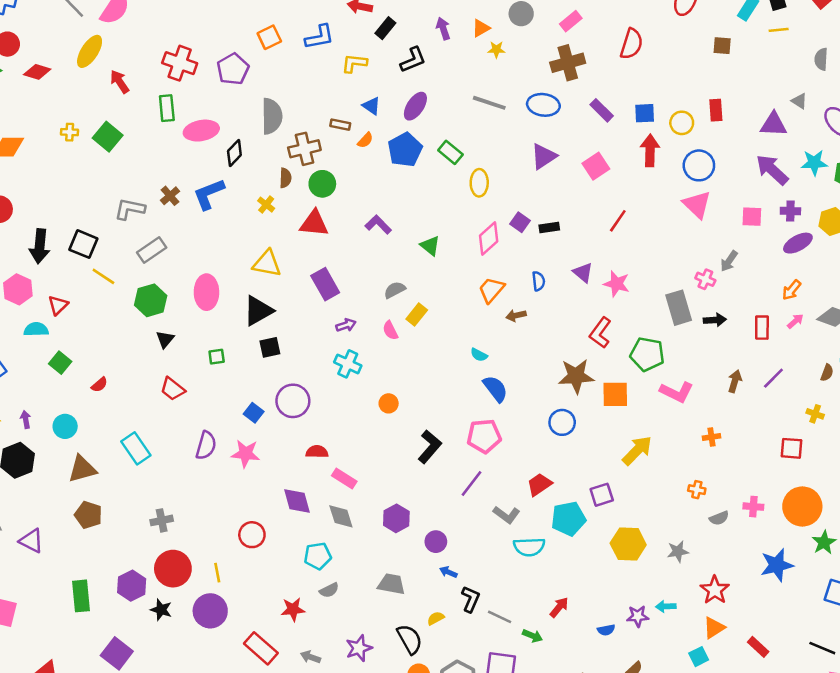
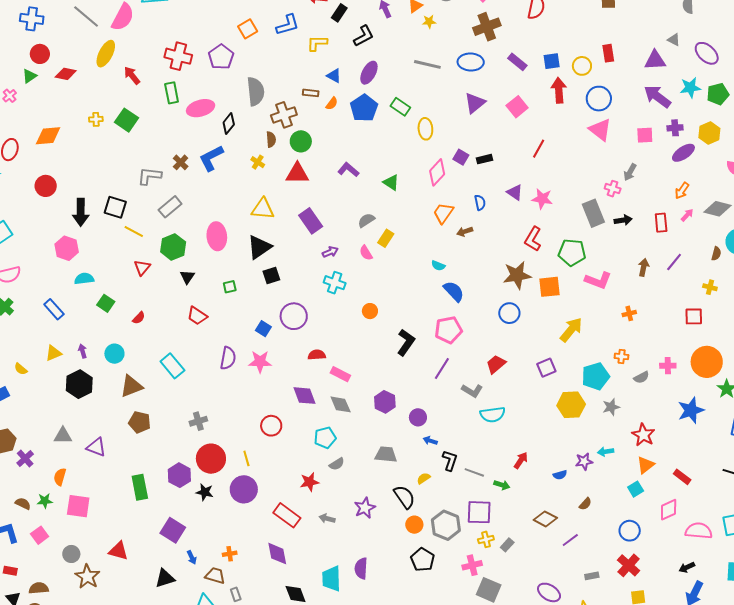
red triangle: (58, 305) -> (142, 268), moved
cyan pentagon: (568, 519) -> (596, 376), moved

